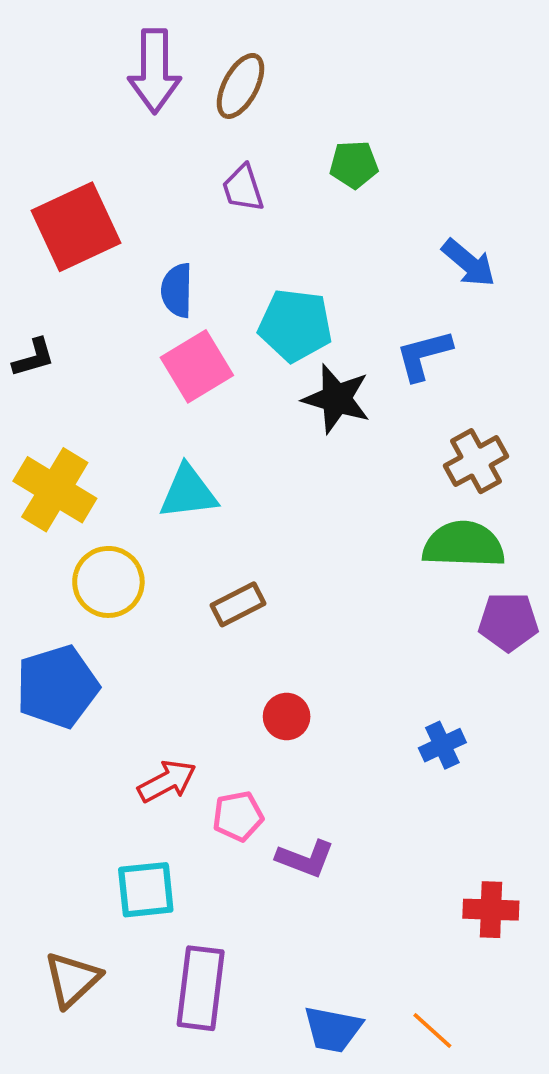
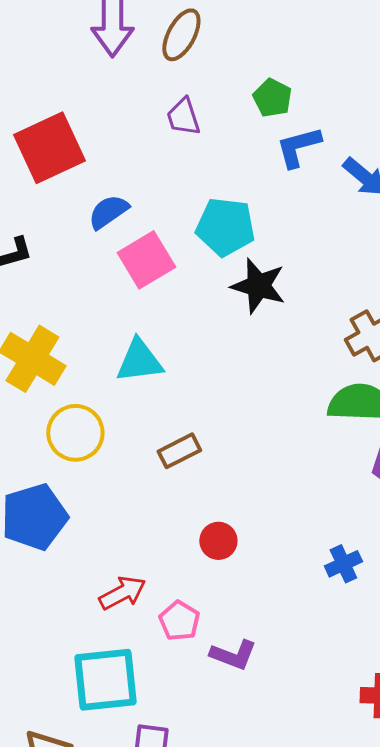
green pentagon: (354, 164) -> (272, 98), turned 30
blue semicircle: (177, 290) -> (108, 212), moved, turned 54
blue L-shape: (424, 355) -> (298, 147), moved
pink pentagon: (238, 816) -> (179, 621), turned -30
cyan square: (146, 890) -> (105, 680), size x1.4

